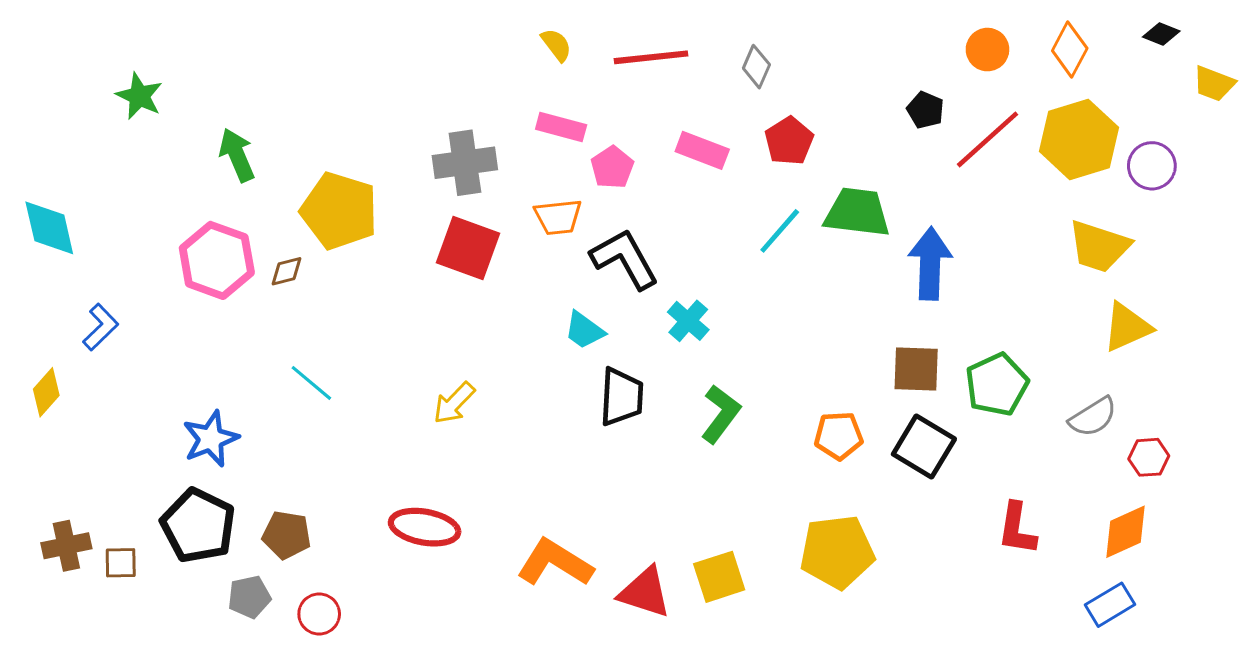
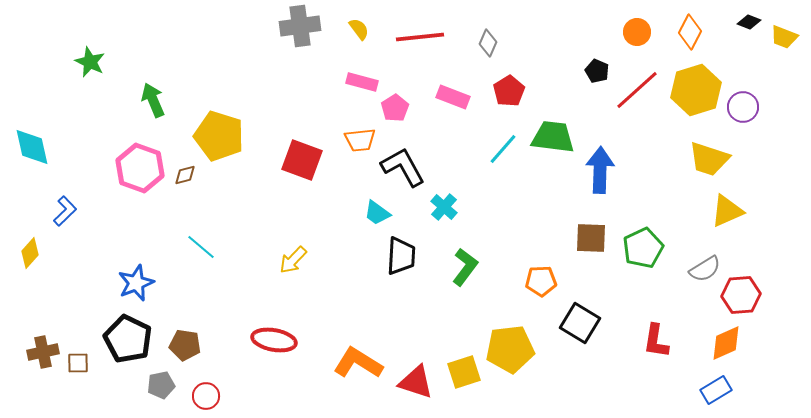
yellow trapezoid: (1214, 84) -> (784, 37), moved
gray cross: (465, 163) -> (300, 26), moved
black square: (924, 447) -> (580, 323), moved
red hexagon: (1149, 457) -> (741, 295), size x1.5
yellow pentagon: (837, 552) -> (510, 349), moved

